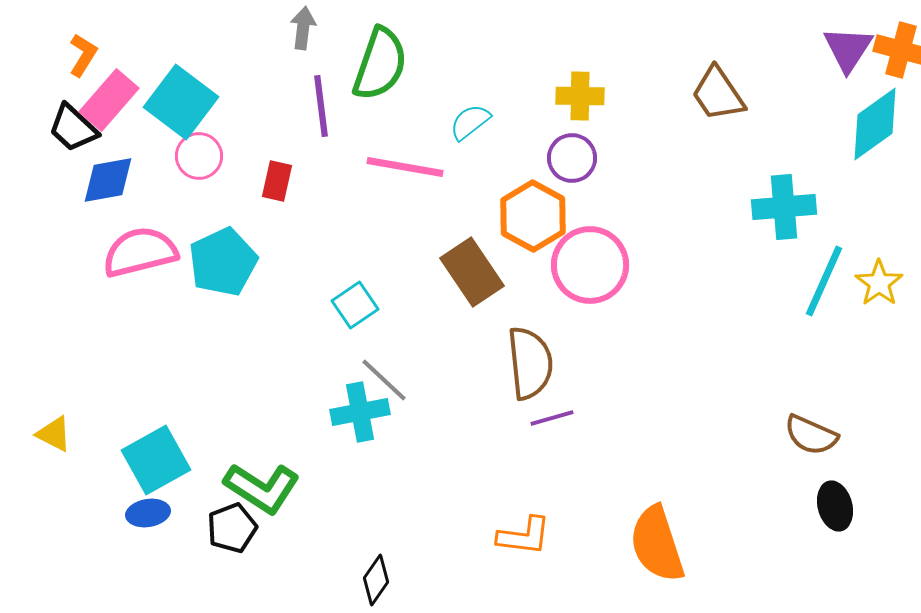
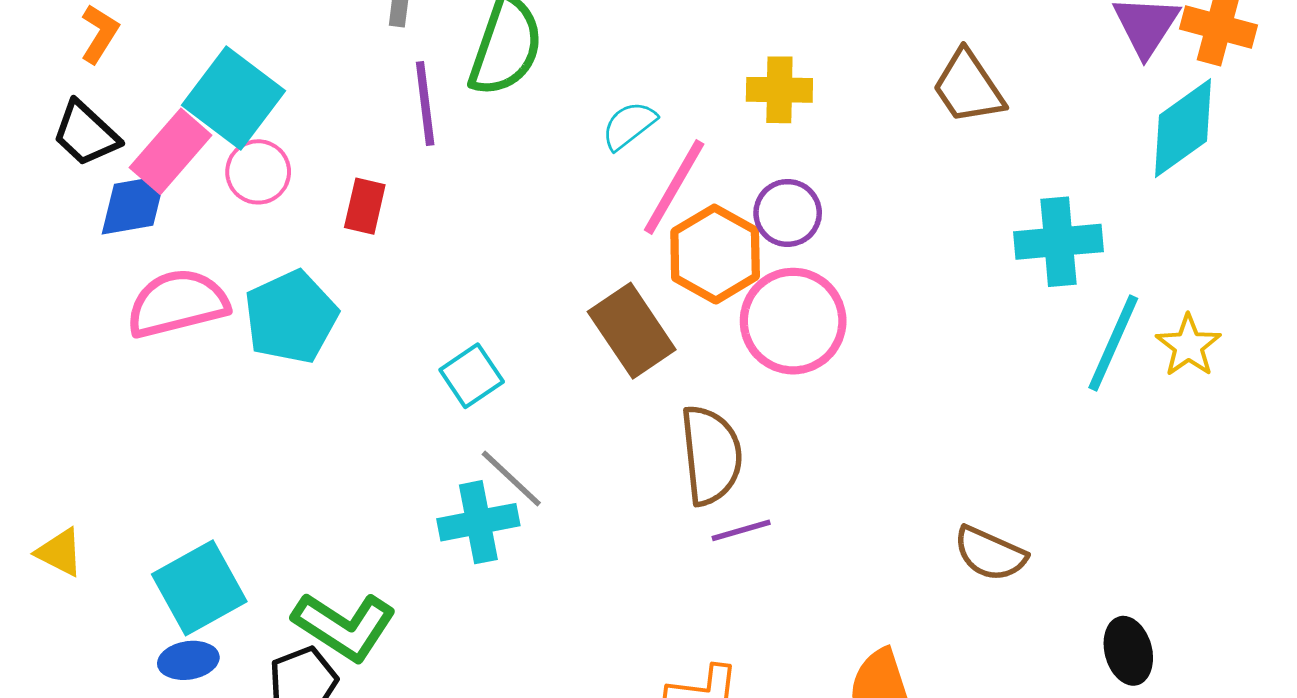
pink rectangle: (109, 100) -> (171, 151), moved
purple circle: (572, 158) -> (788, 213), moved
pink line: (405, 167) -> (674, 187), moved, turned -70
brown semicircle: (811, 435) -> (990, 554), moved

